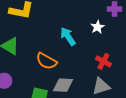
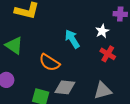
red cross: (103, 61) -> (108, 54), moved

